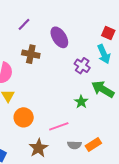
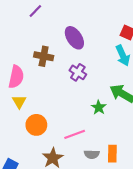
purple line: (24, 24) -> (35, 11), moved
purple cross: (82, 66) -> (78, 72), moved
orange rectangle: (93, 144) -> (112, 154), turned -56

